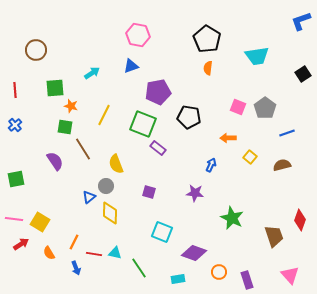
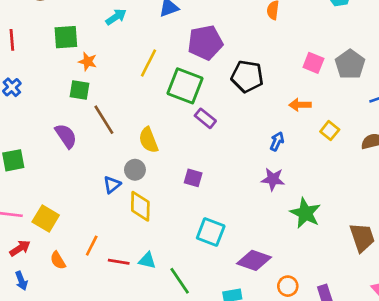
yellow line: (104, 115) -> (148, 63), moved
purple star: (195, 193) -> (273, 179), moved
blue arrow: (76, 268) -> (21, 281), moved

